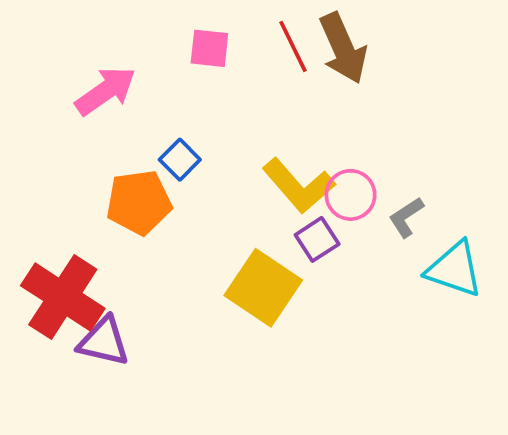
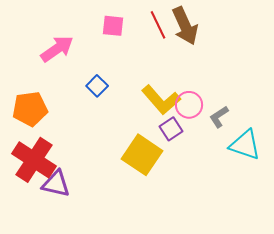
orange pentagon: (139, 202) -> (30, 109), moved

